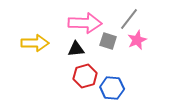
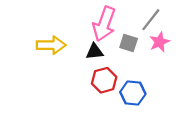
pink arrow: (85, 23) -> (104, 24), turned 108

